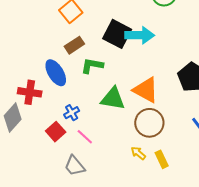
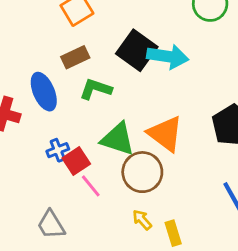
brown circle: (149, 123) -> (142, 172), moved
red square: (56, 132) -> (76, 161), moved
pink line: (85, 137) -> (91, 186), moved

